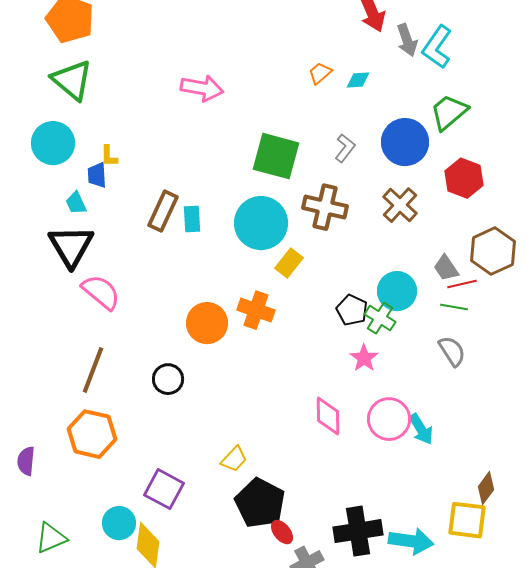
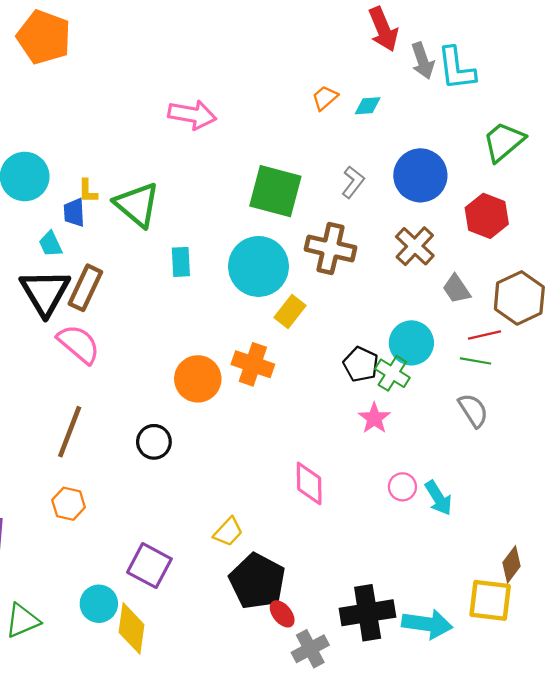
cyan L-shape: (437, 47) -> (456, 69), turned -42
green triangle: (72, 80) -> (137, 205), moved
green trapezoid: (449, 112) -> (504, 142), moved
brown rectangle: (163, 211) -> (85, 288), moved
gray trapezoid: (446, 268) -> (456, 289), moved
pink diamond: (328, 416) -> (309, 483), moved
pink circle: (389, 419) -> (402, 487), size x0.6
orange hexagon: (92, 434) -> (69, 504), size x0.6

